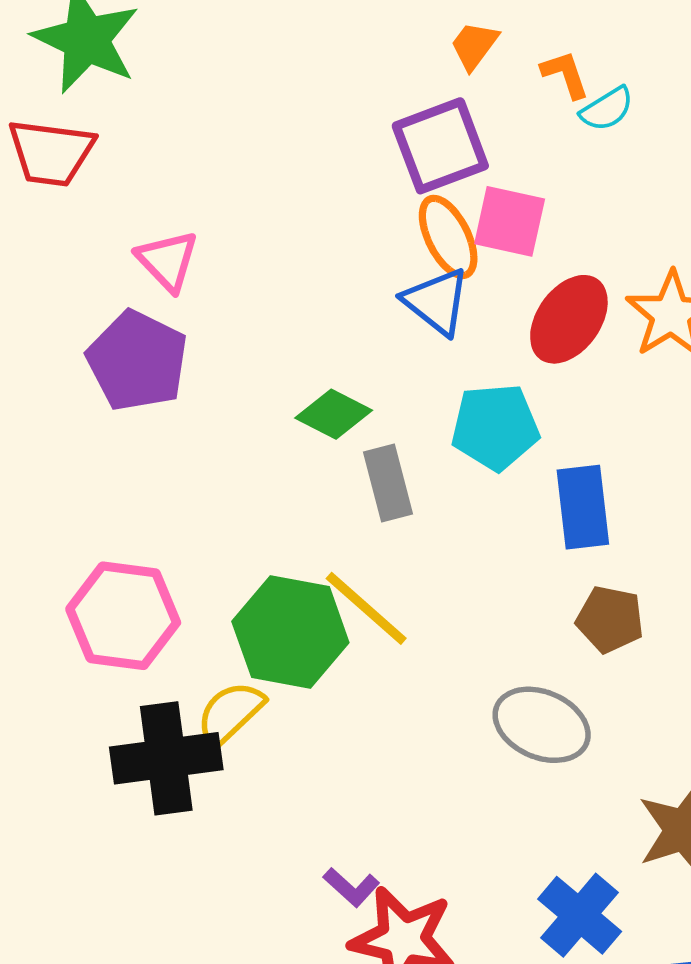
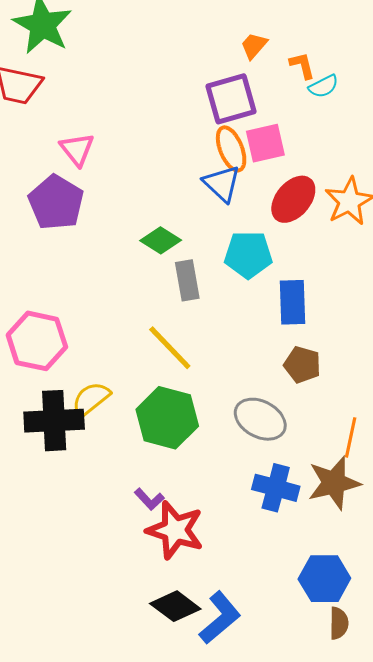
pink square: (510, 221) -> (265, 143), turned -30
green hexagon: (290, 632) -> (167, 418), moved
blue cross: (580, 915) -> (276, 488), moved, turned -30

